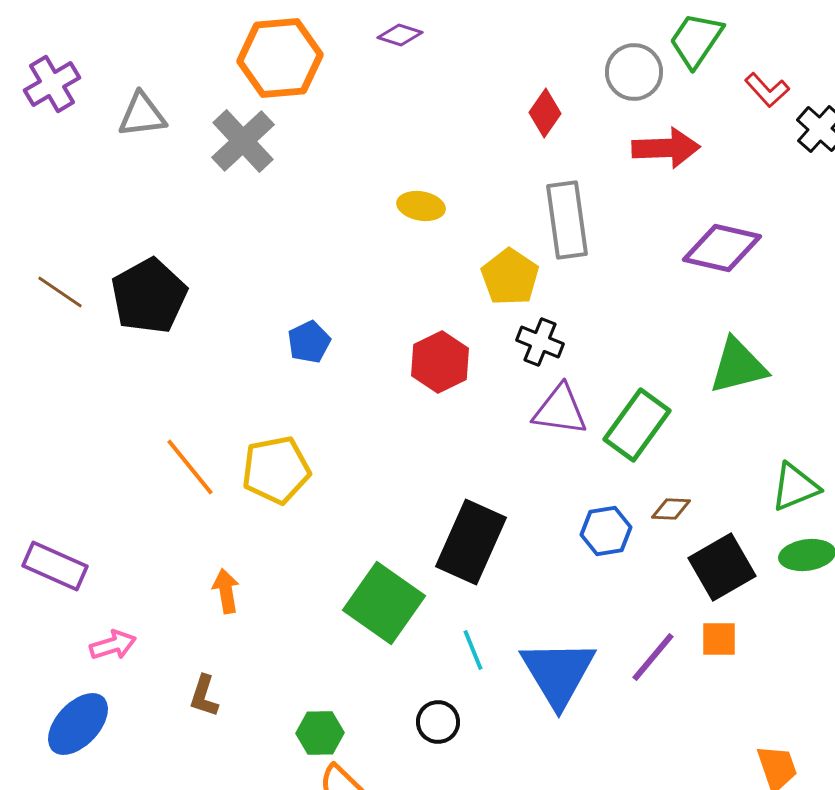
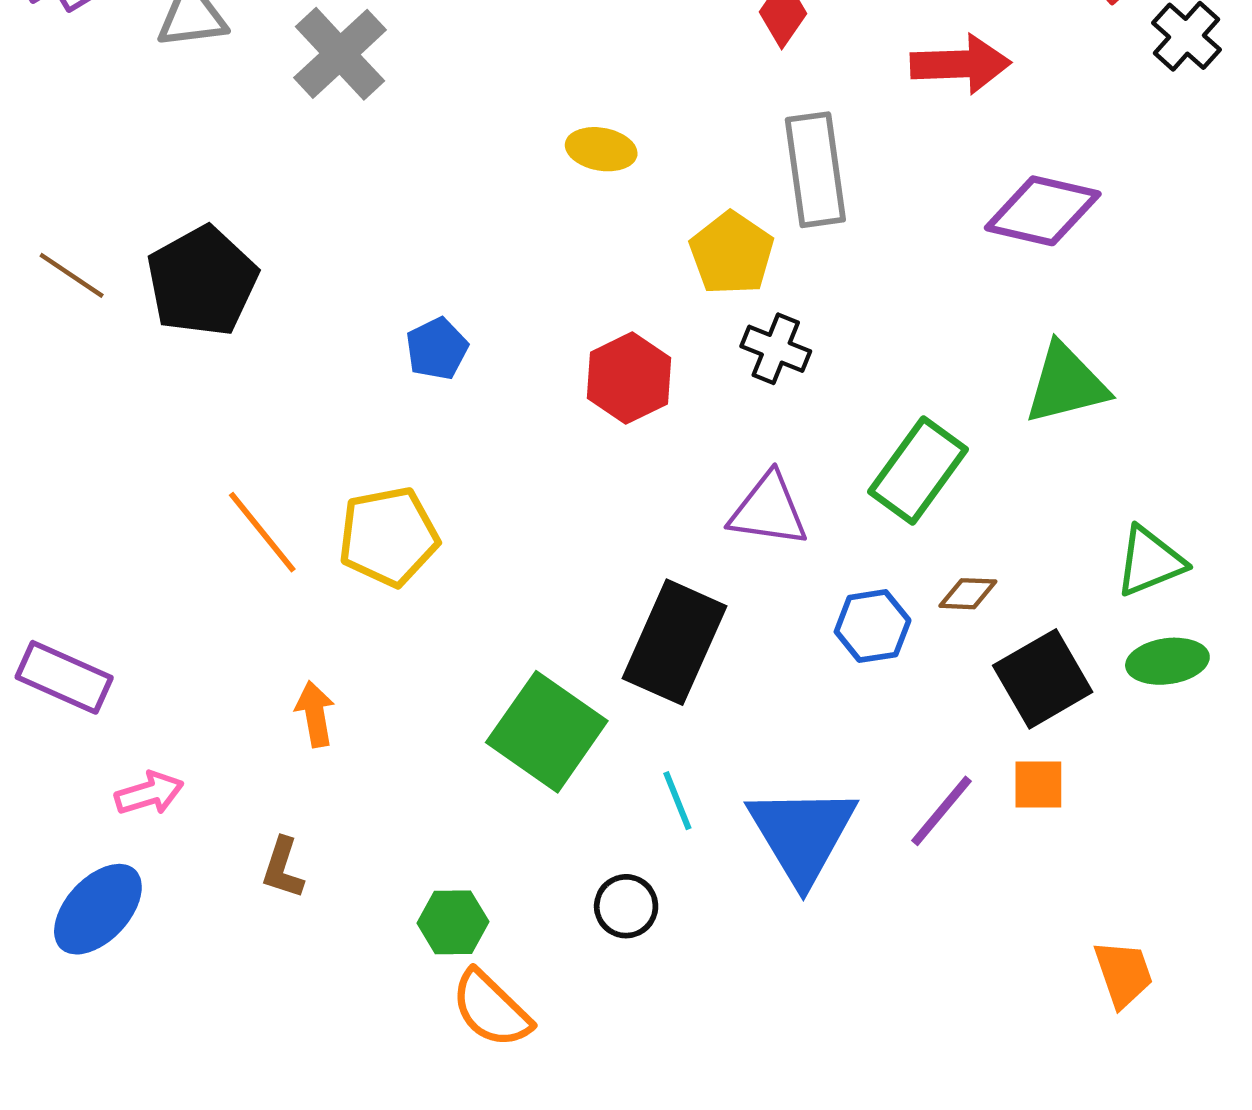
purple triangle: (560, 410) -> (768, 510), moved

